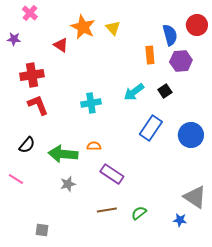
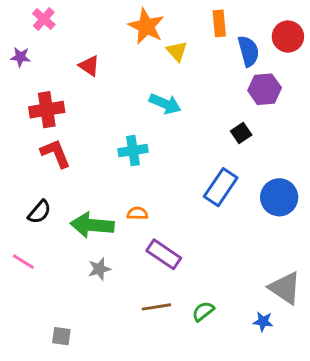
orange star: (83, 27) -> (146, 26), moved
yellow triangle: (113, 28) -> (177, 51), moved
orange rectangle: (150, 55) -> (219, 23), moved
cyan arrow: (134, 92) -> (165, 104), moved, turned -120

